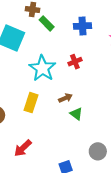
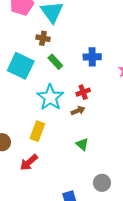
green rectangle: (47, 23) -> (55, 62), moved
brown arrow: (65, 98) -> (78, 111), moved
red arrow: (23, 148) -> (29, 162), moved

